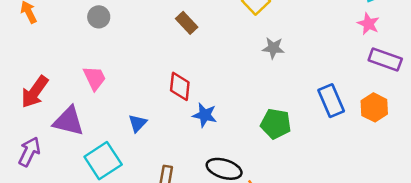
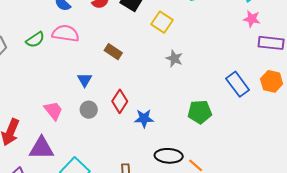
gray circle: (99, 17) -> (89, 110), moved
gray star: (273, 48) -> (174, 58), moved, turned 30
red diamond: (180, 86) -> (120, 101), turned 40
blue triangle: (138, 123) -> (85, 80), moved

